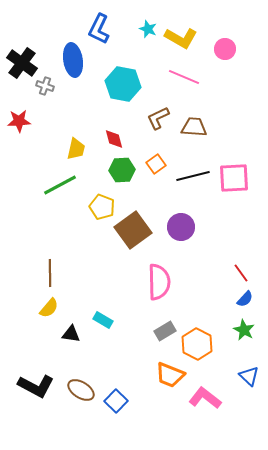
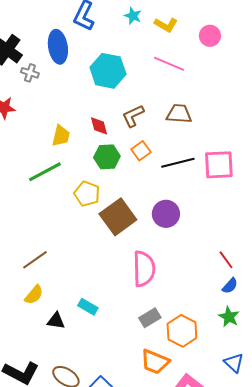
yellow L-shape: (181, 38) -> (166, 25), size x0.7
brown L-shape: (158, 118) -> (133, 116), moved
brown line: (50, 273) -> (35, 260), turned 56

